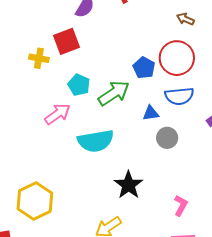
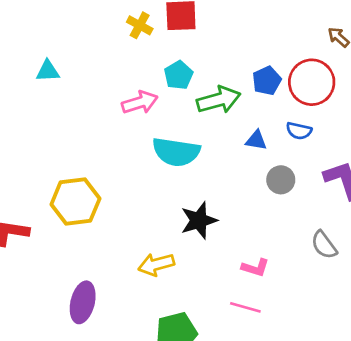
blue semicircle: (179, 96) -> (299, 131), size x0.7
gray circle: (167, 138) -> (281, 180), moved
pink L-shape: (181, 205) -> (255, 268), turned 60

